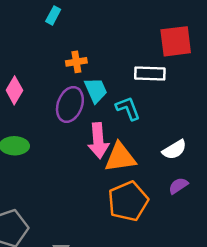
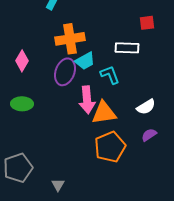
red square: (176, 41) -> (147, 23), size x0.6
orange cross: (76, 62) -> (70, 39), size x1.8
cyan trapezoid: (96, 90) -> (85, 61), turned 85

